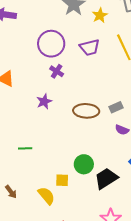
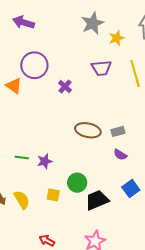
purple circle: (51, 44) -> (34, 65), moved
purple star: (44, 101) -> (45, 161), moved
yellow semicircle: (46, 196) -> (22, 200), moved

